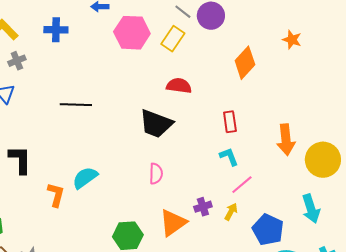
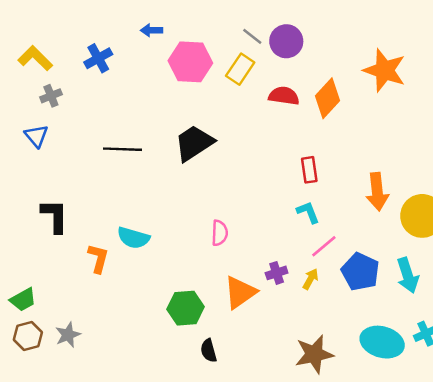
blue cross: (56, 30) -> (98, 58), turned -30
orange star: (292, 40) -> (385, 70), size x1.8
red semicircle: (179, 86) -> (284, 96), moved
black trapezoid: (156, 124) -> (194, 143), moved, turned 126
cyan semicircle: (85, 178) -> (133, 238), turned -128
blue pentagon: (268, 230) -> (360, 272), moved

